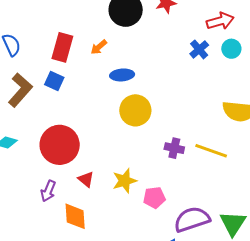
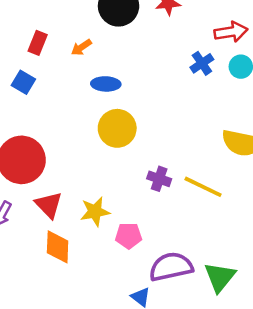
red rectangle: (62, 47) -> (38, 43), size x0.7
red triangle: (86, 179) -> (49, 205), size x1.4
orange diamond: (75, 216) -> (58, 247), moved

